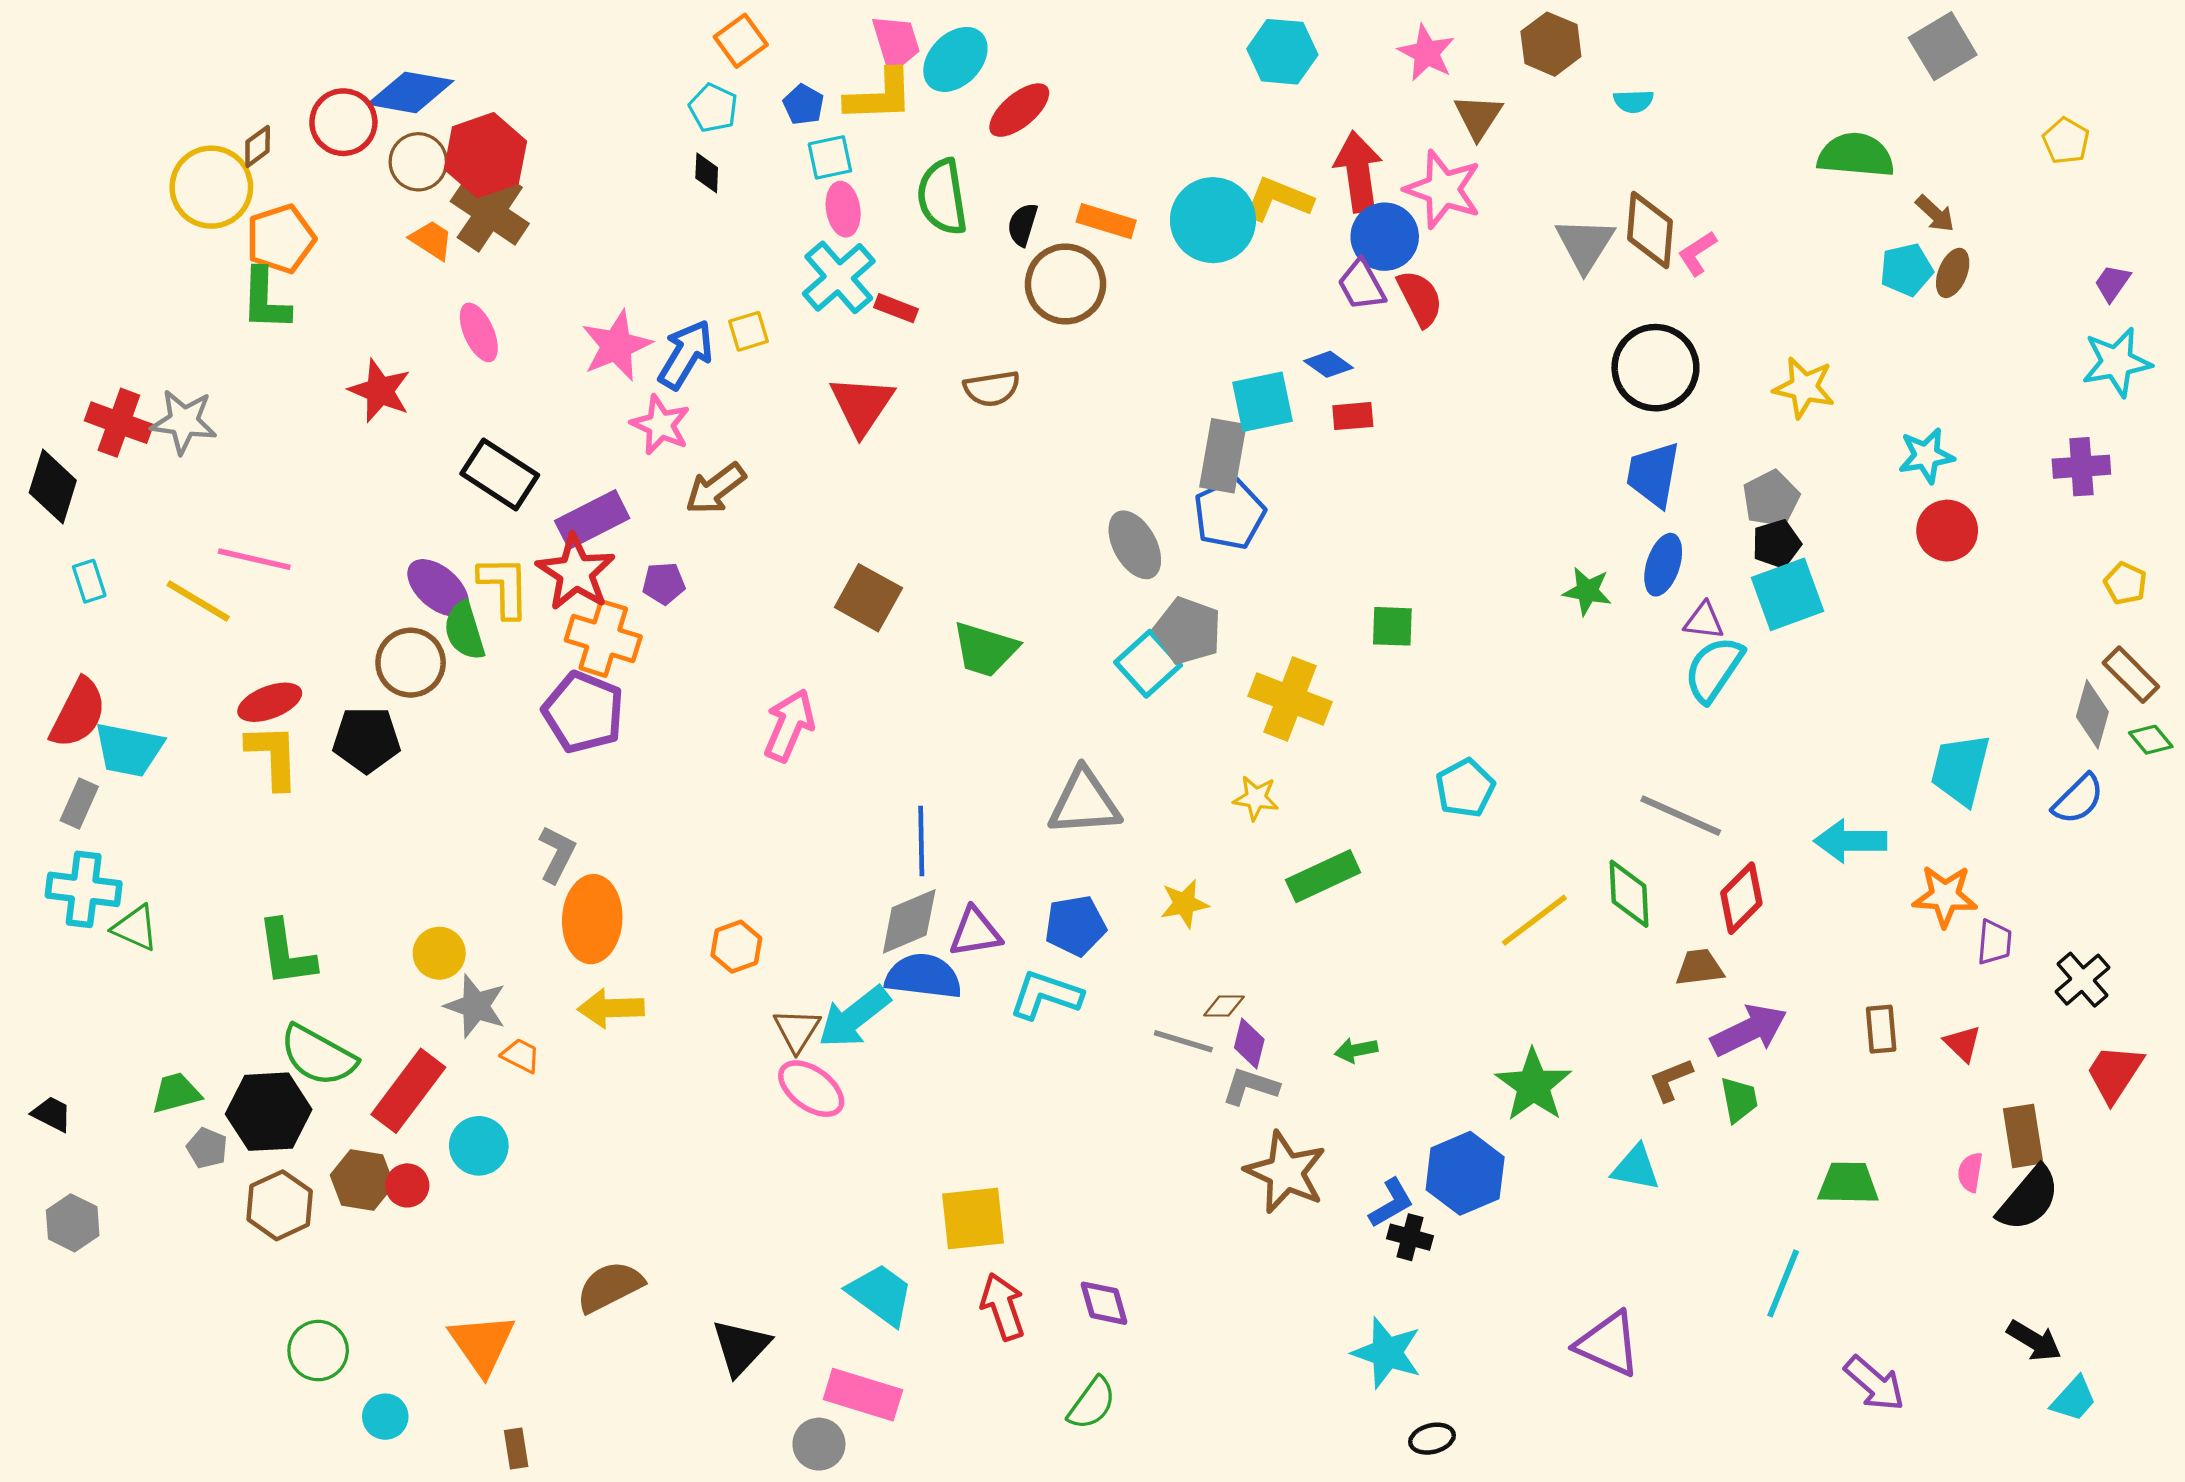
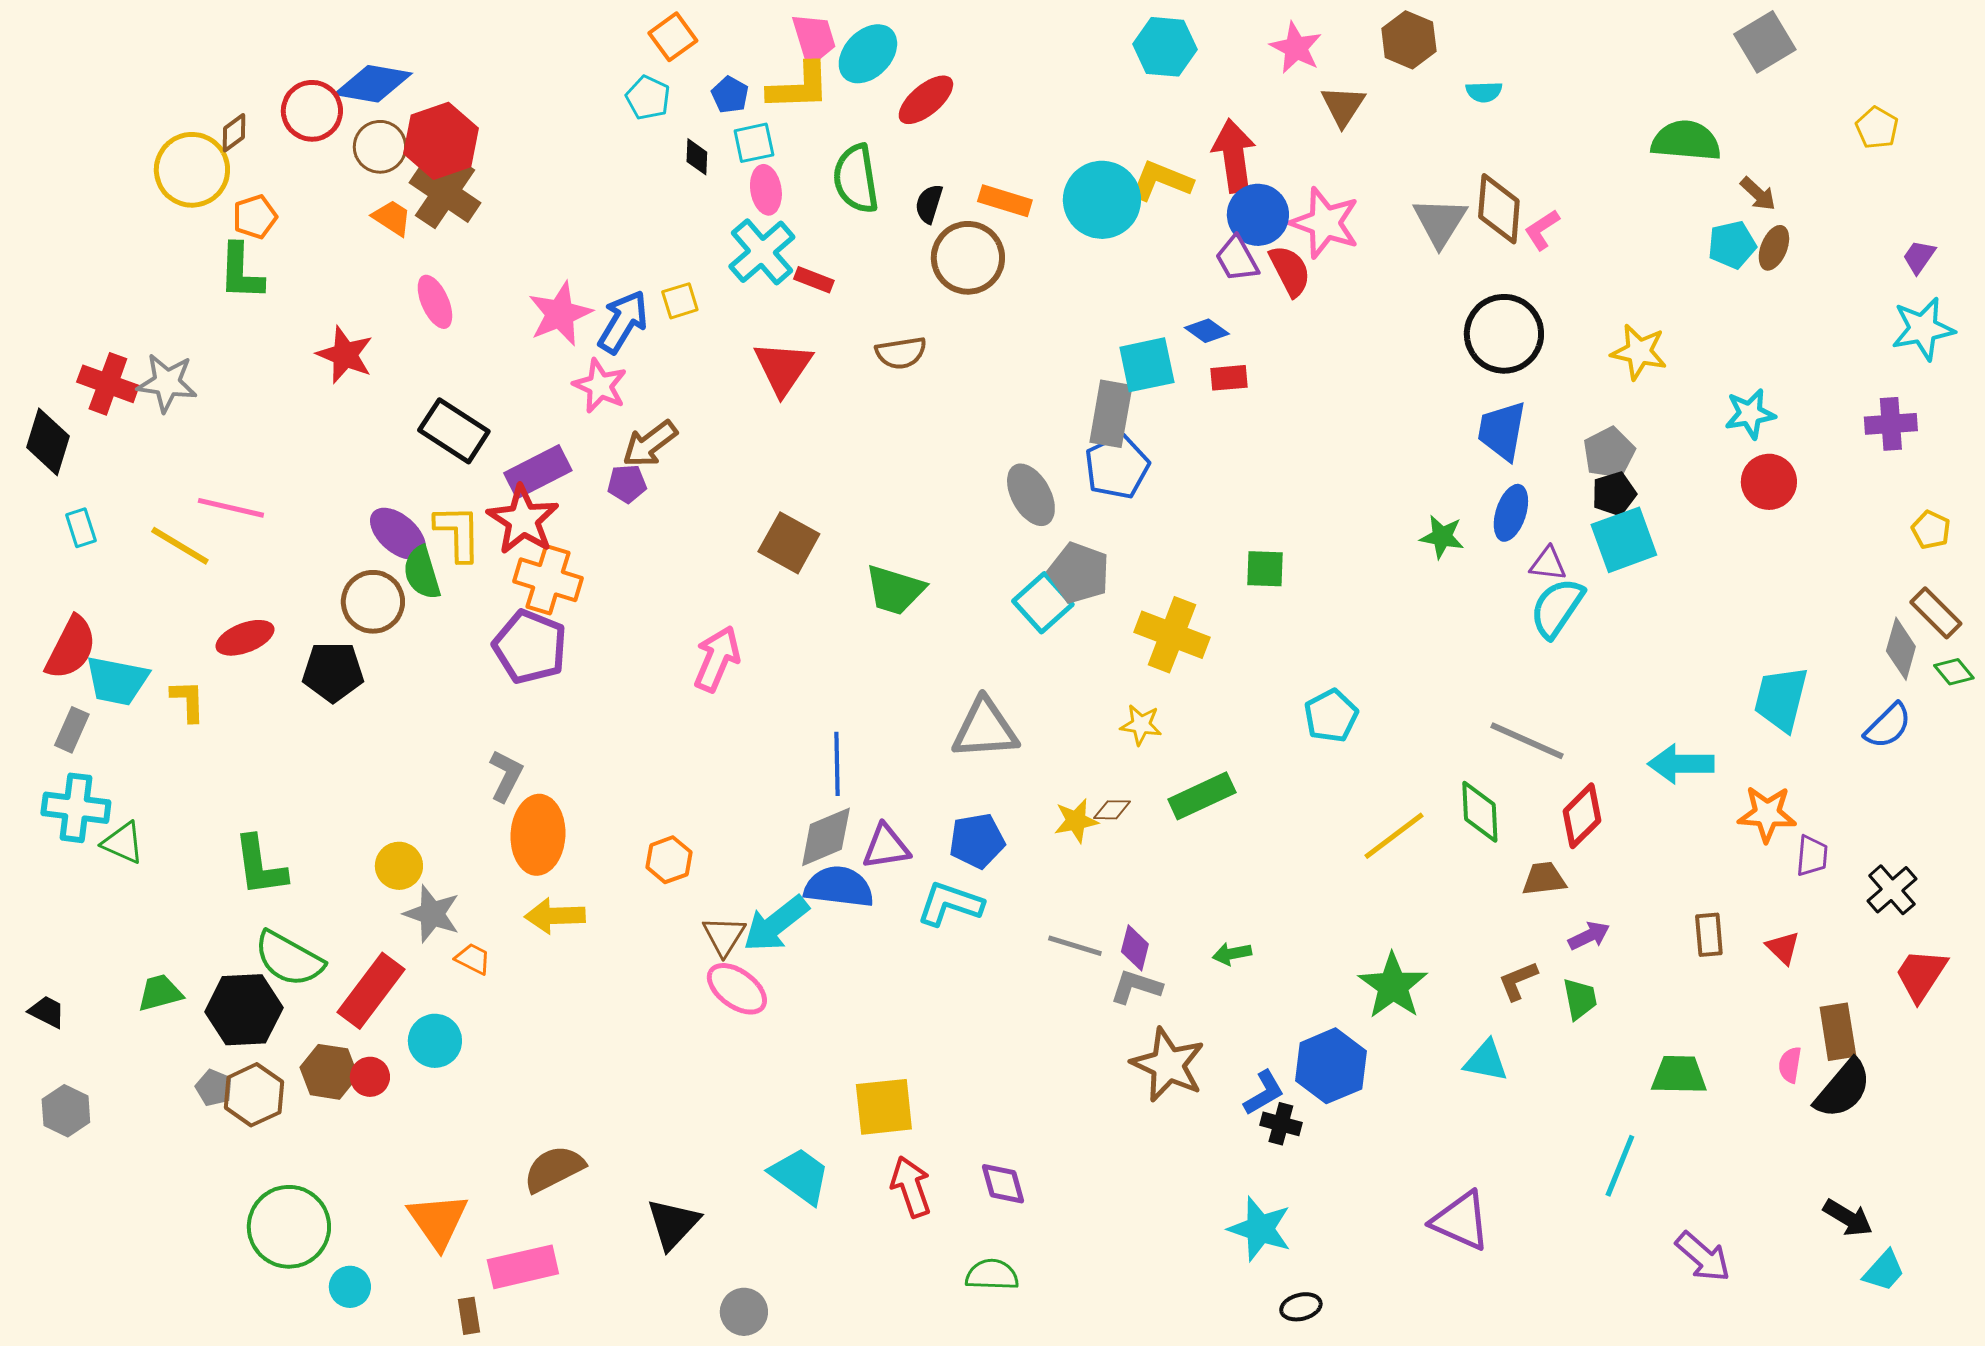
black diamond: (707, 173) -> (697, 157), moved
pink star: (1443, 189) -> (1325, 223), moved
orange pentagon: (281, 239) -> (255, 217), size x0.7
purple pentagon: (664, 583) -> (627, 484), moved
yellow L-shape: (273, 756) -> (188, 701), moved, size x0.7
brown diamond: (1224, 1006) -> (1112, 810), moved
purple arrow: (1749, 1030) -> (1589, 936), size x0.6
gray pentagon: (207, 1148) -> (214, 1088), moved
green circle: (318, 1351) -> (289, 1227), size x1.5
pink rectangle: (863, 1395) -> (523, 1267), moved, turned -30
green semicircle: (1092, 1403) -> (992, 1275), turned -124

